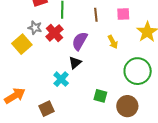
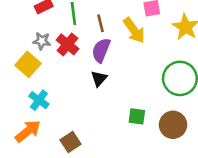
brown line: (96, 15) -> (101, 23), moved
yellow arrow: (113, 42) -> (134, 30), moved, size x1.5
cyan cross: (61, 79) -> (39, 100), moved

